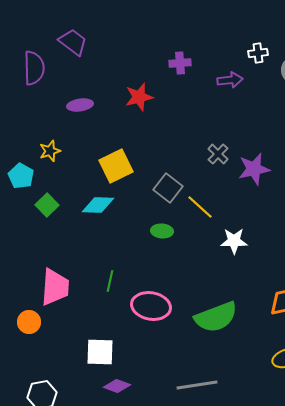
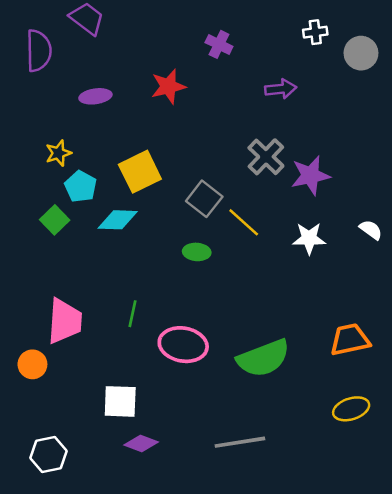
purple cross: (180, 63) -> (219, 44), turned 30
purple arrow: (230, 80) -> (281, 89), moved
gray cross: (218, 154) -> (266, 157), size x1.4
cyan pentagon: (21, 176) -> (81, 186), moved
white star: (234, 241) -> (309, 238), moved

